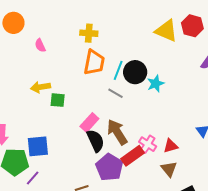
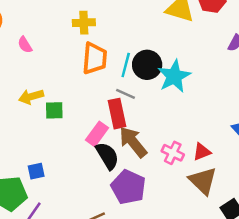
cyan star: (156, 84) -> (174, 76), size x1.5
blue square: (38, 146) -> (36, 171), size x0.6
red rectangle: (133, 156) -> (117, 114), moved, turned -60
brown triangle: (169, 169) -> (203, 181), size x1.4

